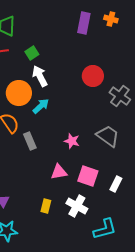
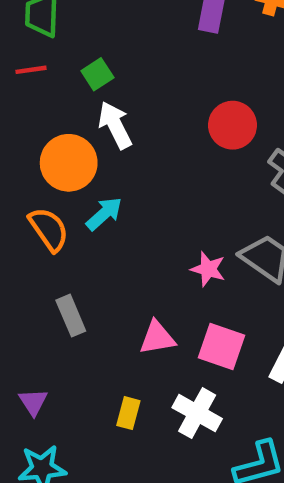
cyan arrow: (41, 106) -> (104, 214), moved
gray rectangle: (30, 141) -> (71, 316), moved
pink star: (72, 141) -> (208, 269), moved

